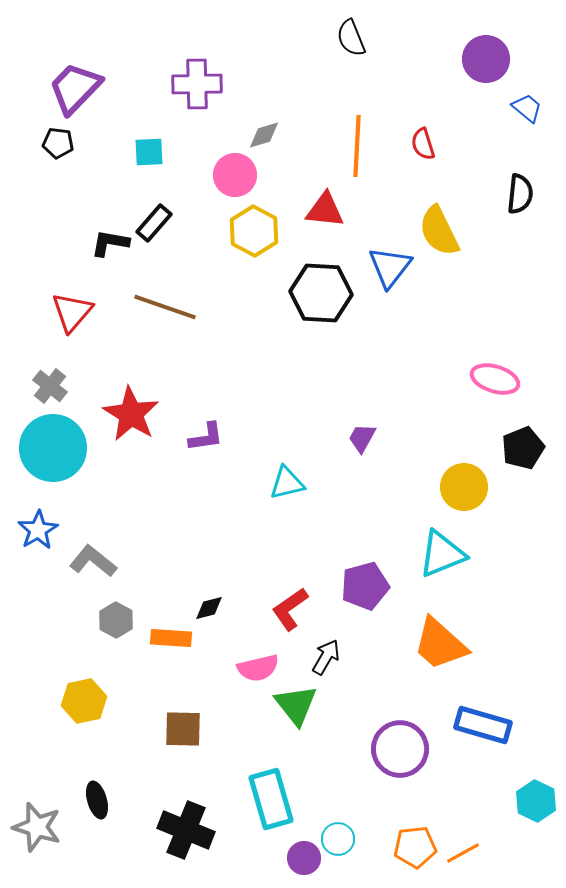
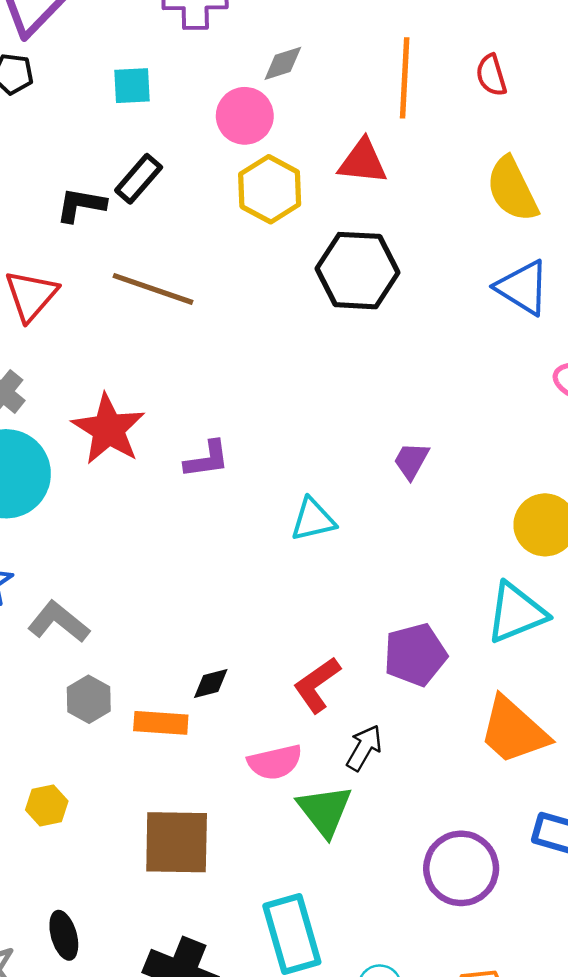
blue triangle: (390, 267) -> (523, 288), moved, turned -36
yellow hexagon: (84, 701) -> (47, 805), size x0.7
brown square: (183, 729) -> (177, 842), size x1.4

